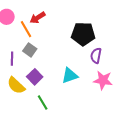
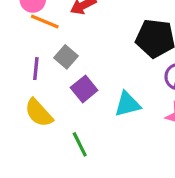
orange line: (26, 29) -> (45, 21), moved, turned -42
purple square: (35, 77) -> (84, 89), moved

